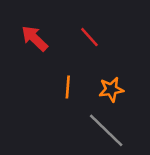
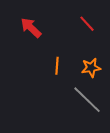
red line: (89, 37) -> (87, 24), moved

